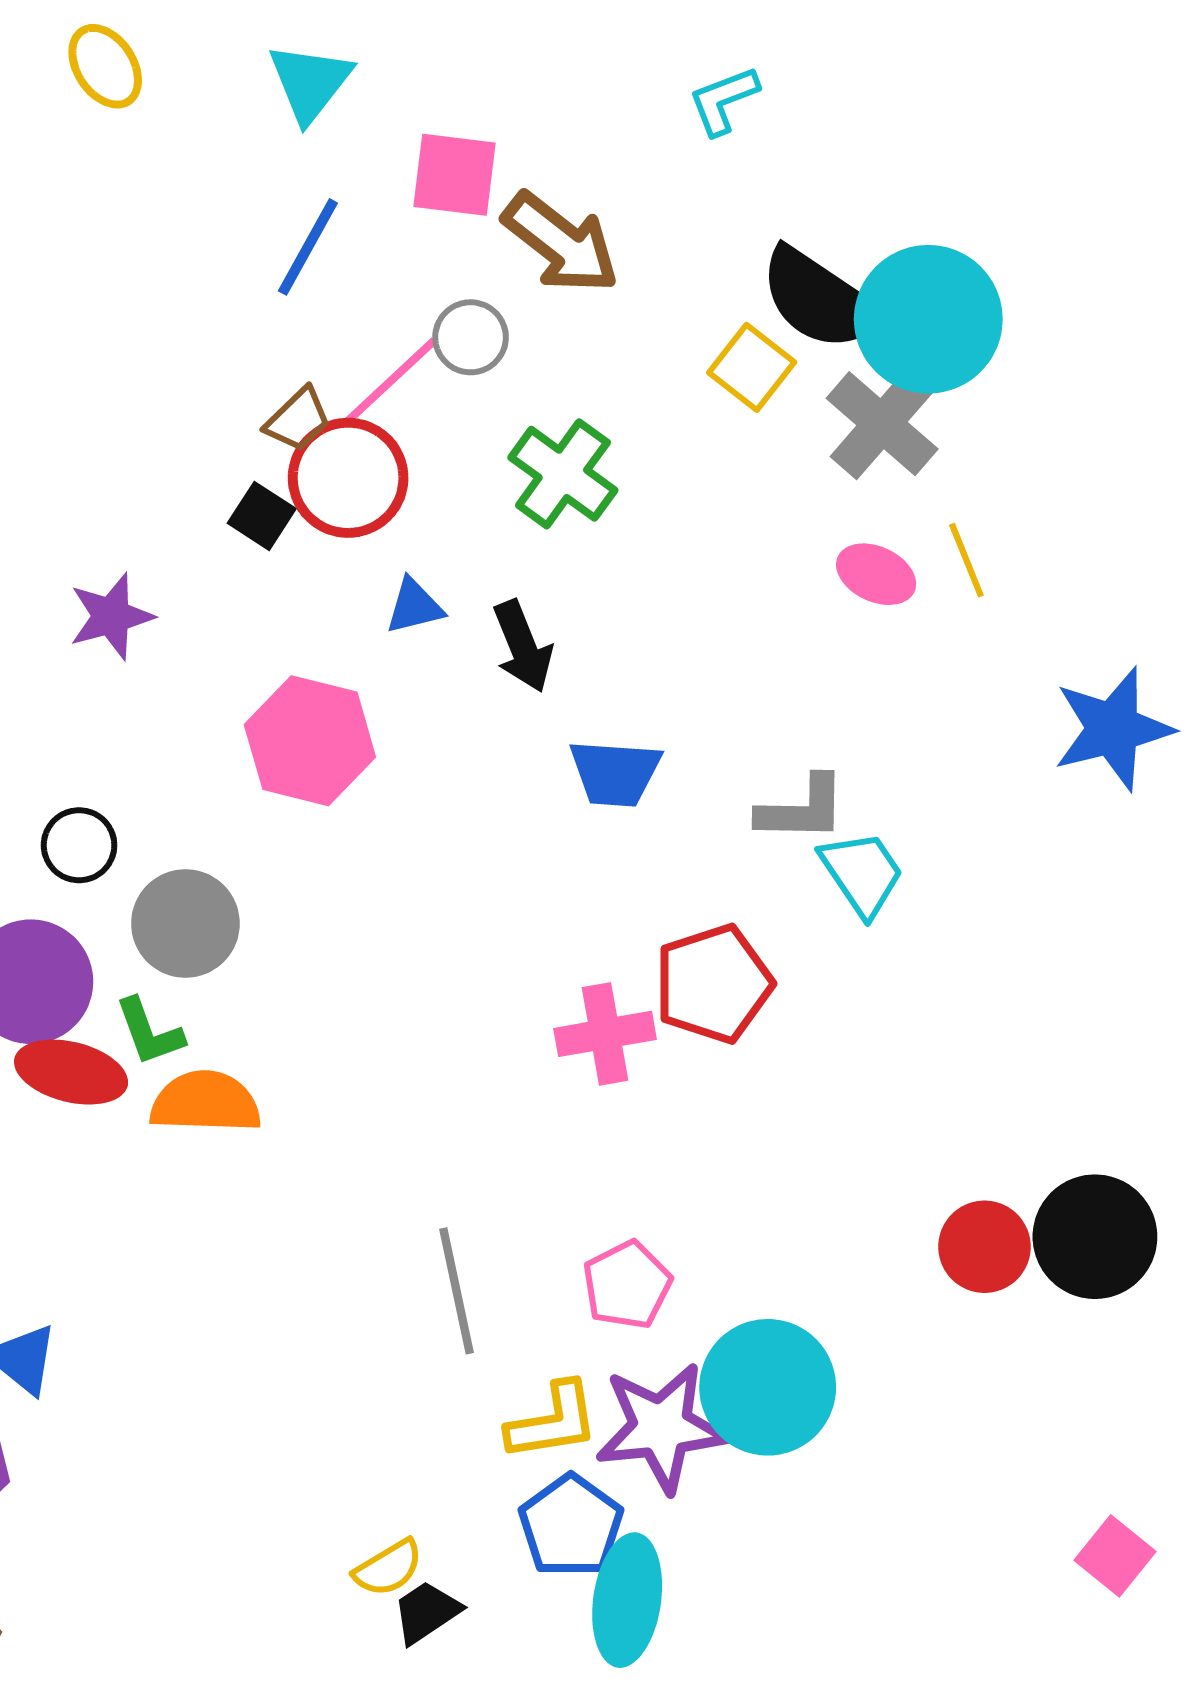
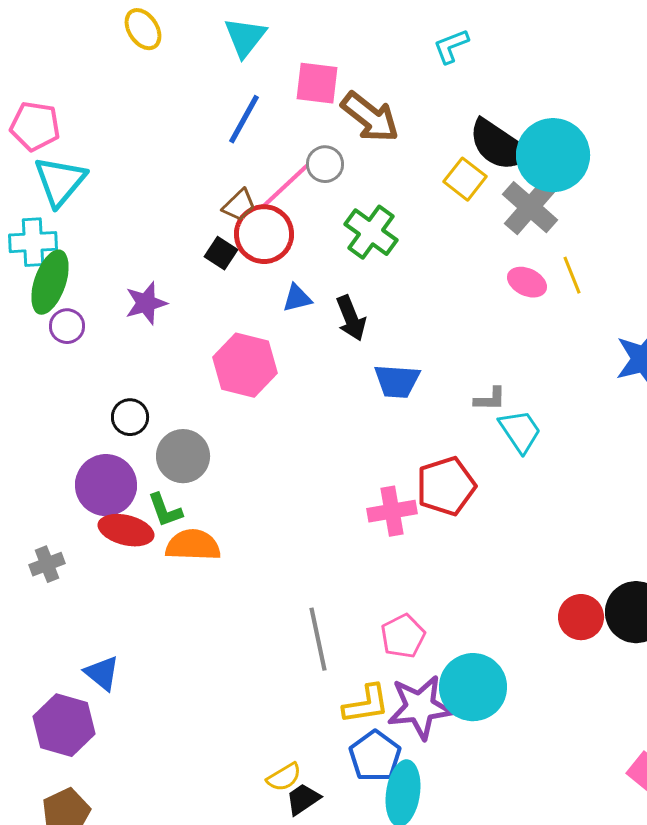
gray L-shape: (802, 809) -> (490, 399), size x0.7

